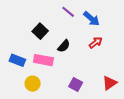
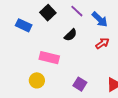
black square: (40, 31) -> (48, 13), moved
black semicircle: (64, 46) -> (71, 35), moved
blue rectangle: (17, 60) -> (24, 25), moved

